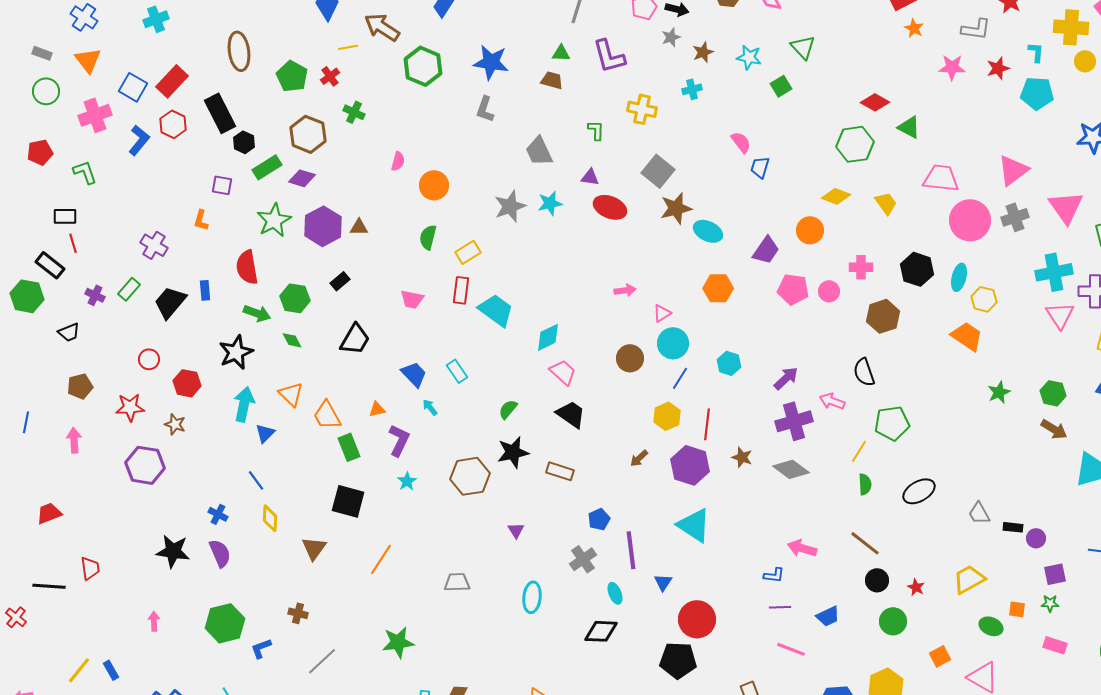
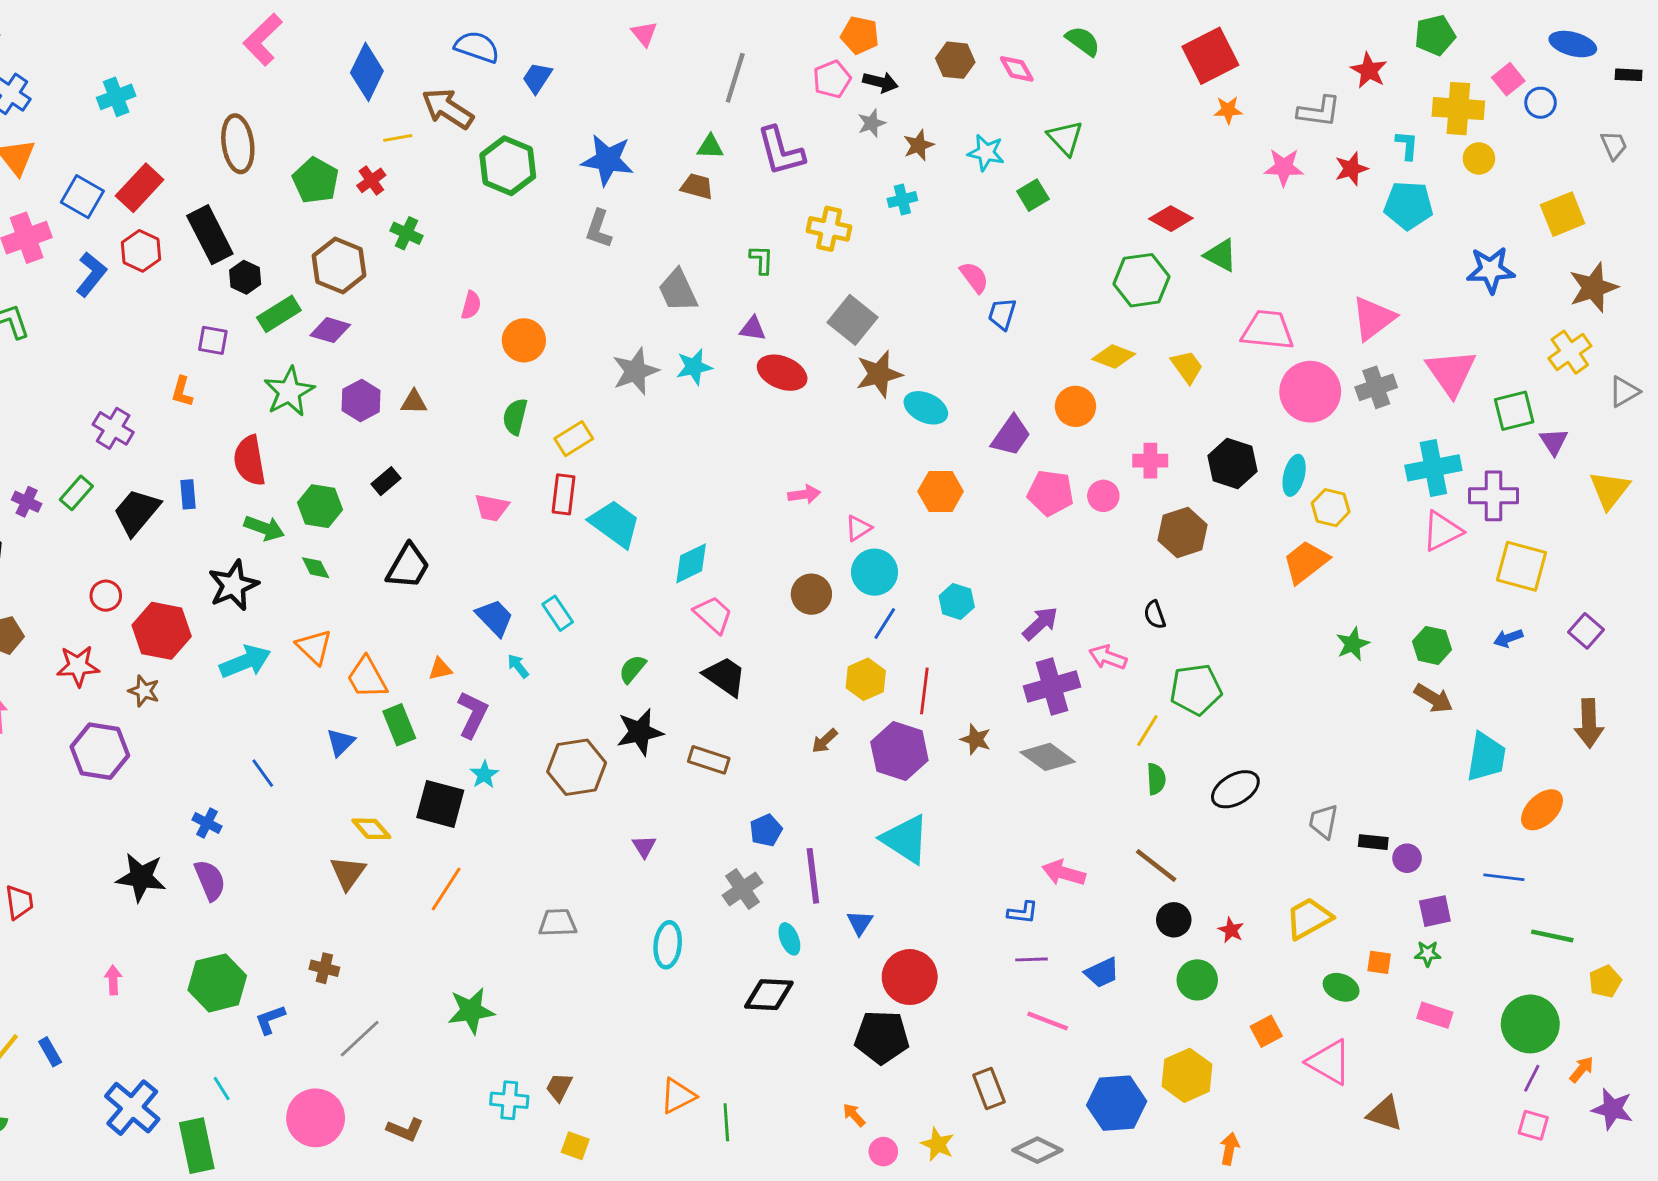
orange star: (914, 28) -> (1228, 110), turned -30
purple hexagon: (323, 226) -> (361, 400), size x0.7
pink triangle: (1060, 315) -> (1442, 531), turned 36
orange trapezoid: (967, 336) -> (1306, 562), turned -72
black semicircle: (864, 372) -> (1155, 615), size x0.7
red hexagon: (187, 383) -> (162, 631), size x1.4
cyan arrow: (244, 404) -> (245, 662), turned 56
blue triangle: (265, 433) -> (341, 742), moved
black square: (348, 501) -> (440, 804), moved
gray trapezoid: (979, 513) -> (1323, 822), turned 40
yellow diamond: (270, 518) -> (371, 829), moved, turned -44

